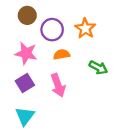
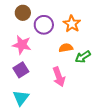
orange semicircle: (62, 54) -> (66, 48), moved
green arrow: (98, 68) -> (83, 57), turned 119
pink arrow: (58, 85) -> (59, 77), moved

